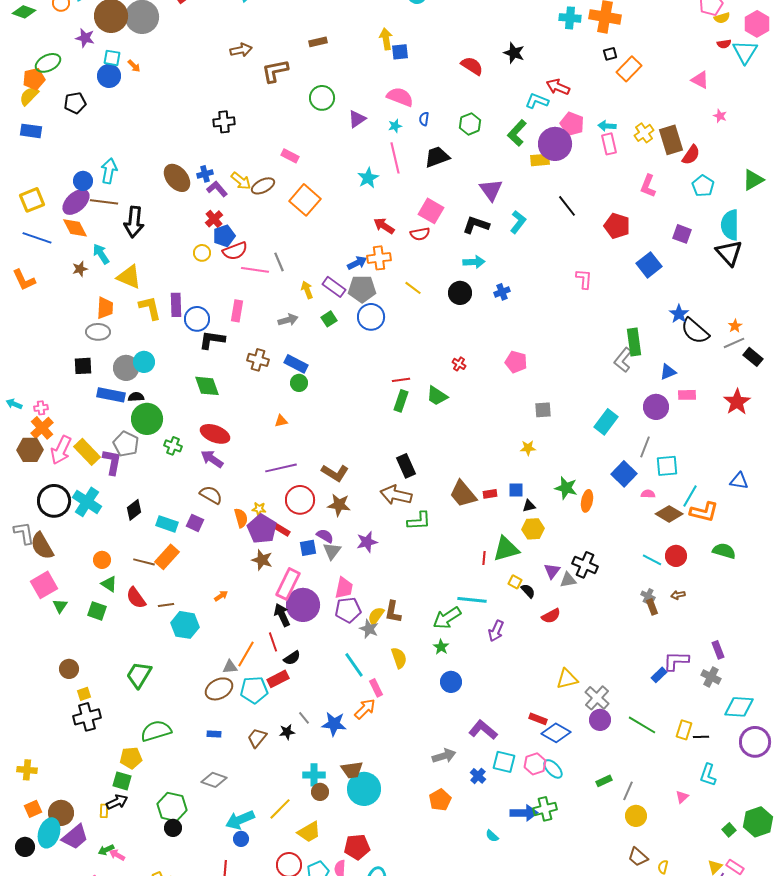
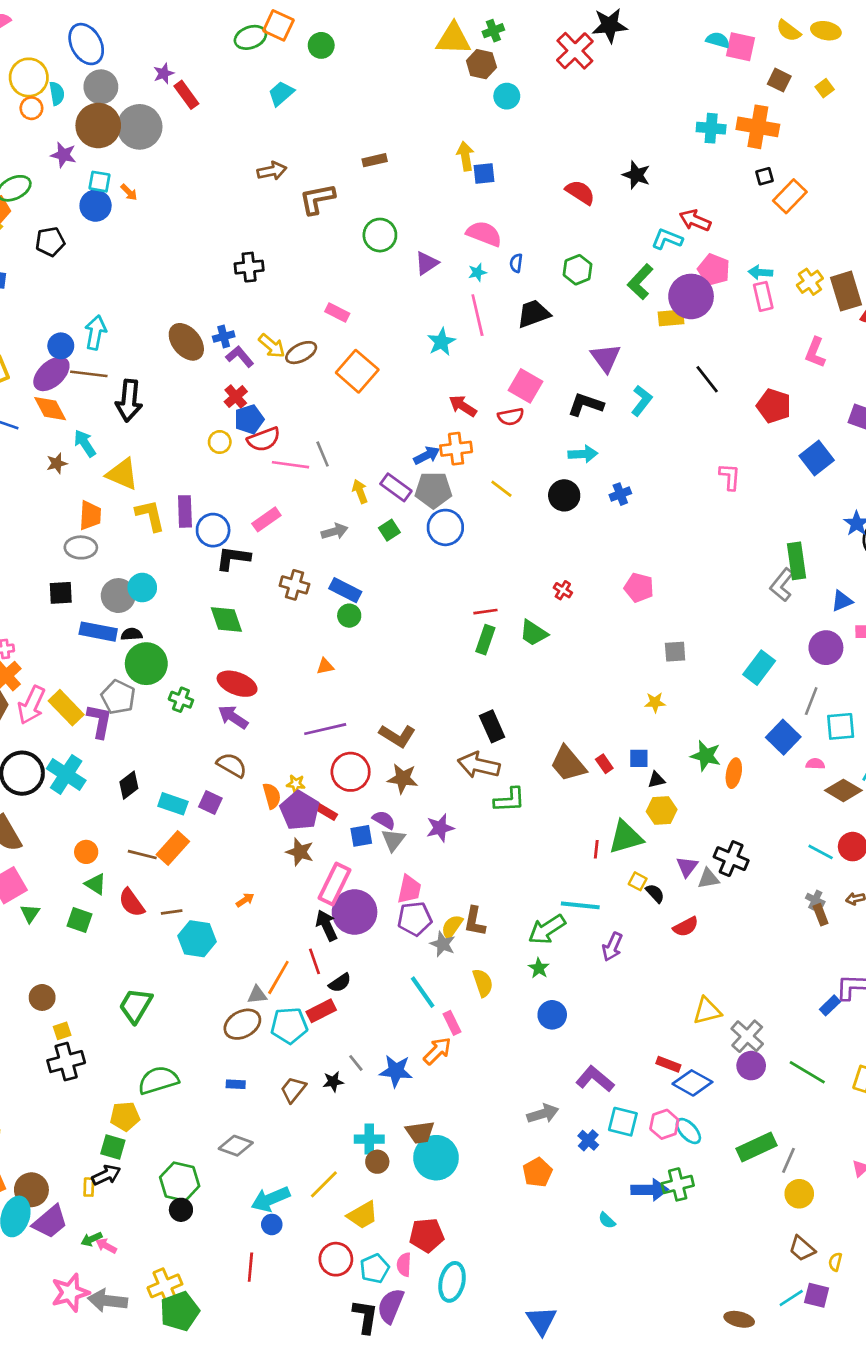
pink rectangle: (237, 311) -> (266, 519), turned 45
red rectangle: (490, 494) -> (604, 764), turned 64
green rectangle: (604, 781) -> (756, 1147), size x1.8

